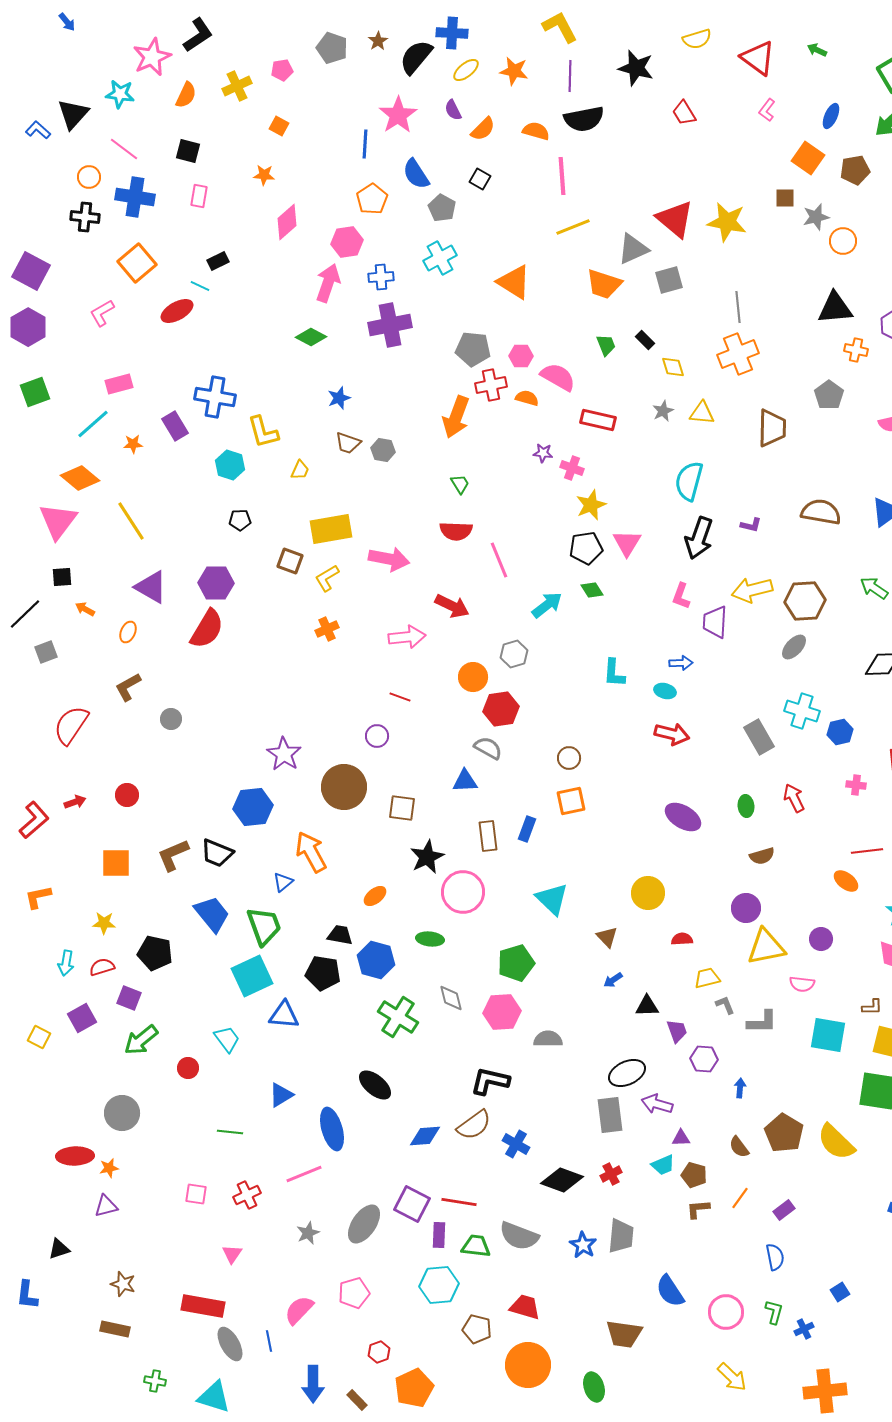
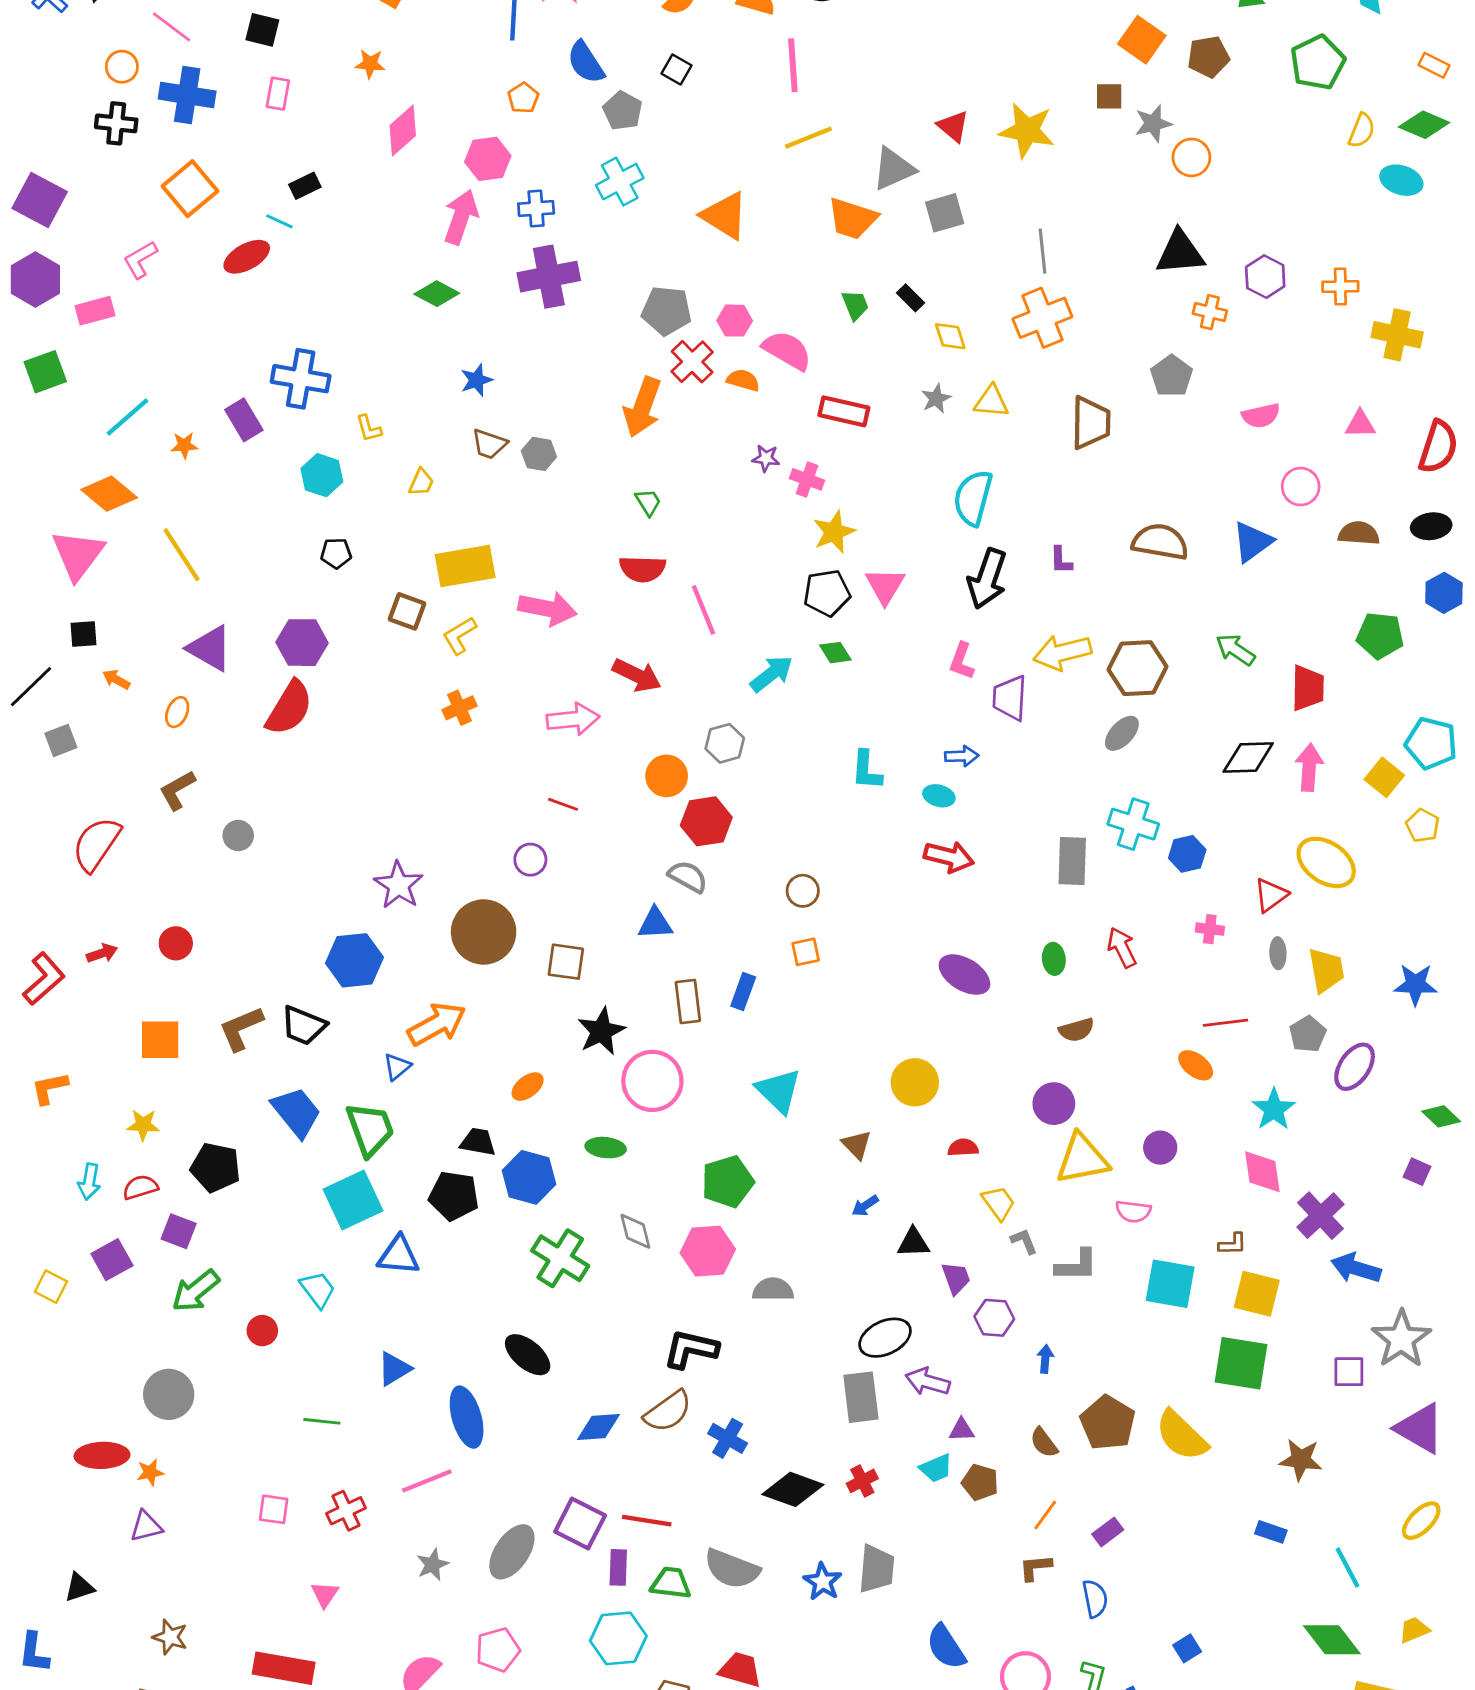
orange pentagon: (372, 199) -> (523, 98), size x0.7
red triangle: (675, 219) -> (953, 126), size x0.6
pink rectangle: (119, 384) -> (95, 311), moved
red cross: (491, 385) -> (692, 362), turned -32
yellow L-shape: (263, 432) -> (369, 428), size x0.6
purple L-shape: (751, 525) -> (1061, 560), turned 75
gray rectangle: (759, 737) -> (1072, 861), turned 32
orange square: (571, 801) -> (806, 952), size x0.7
orange arrow: (311, 852) -> (437, 1024), turned 90
yellow trapezoid: (707, 978) -> (999, 1203), turned 68
brown L-shape: (698, 1209) -> (1035, 1567), moved

